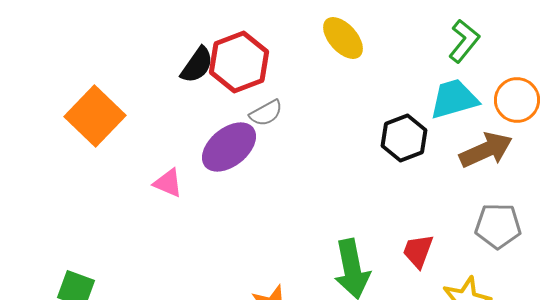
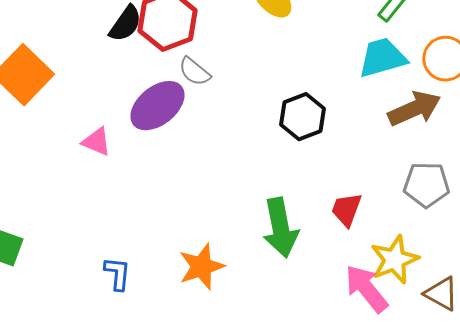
gray semicircle: (266, 113) -> (194, 72), turned 68
black hexagon: (404, 138) -> (302, 117), moved

